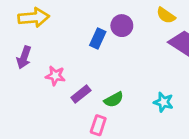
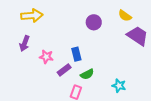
blue rectangle: (98, 39) -> (76, 54), moved, turned -40
cyan star: (163, 102) -> (119, 86), moved

